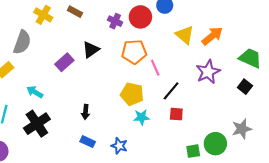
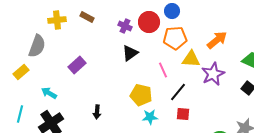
yellow cross: (43, 15) -> (57, 20), turned -36
yellow triangle: (185, 35) -> (191, 59), moved, turned -36
black triangle: (91, 50) -> (130, 53), moved
orange pentagon: (134, 52) -> (175, 38), moved

